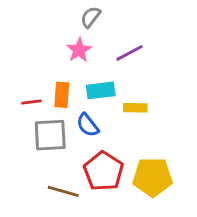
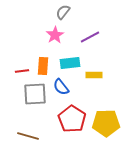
brown line: (63, 191) -> (28, 136), moved

